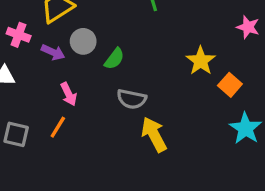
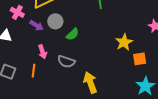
orange square: (230, 85) -> (140, 59), turned 32
gray semicircle: (132, 99) -> (66, 62), moved
orange line: (58, 127) -> (33, 71), turned -32

